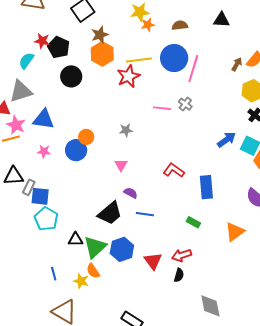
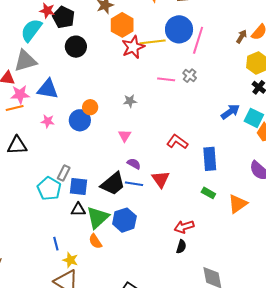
orange hexagon: (102, 54) -> (122, 25), moved
yellow line: (139, 60) -> (153, 42), moved
cyan semicircle: (26, 61) -> (31, 30), size x1.4
pink star: (16, 125) -> (20, 94), turned -30
gray rectangle: (29, 187) -> (64, 173), moved
blue square: (40, 196) -> (78, 186), moved
blue line: (145, 214) -> (134, 184), moved
green rectangle: (193, 222) -> (208, 193), moved
red triangle: (153, 261) -> (161, 179), moved
yellow star: (81, 281) -> (70, 260), moved

